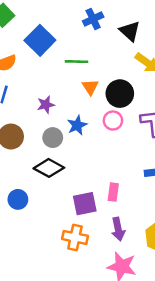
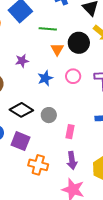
black circle: (120, 94) -> (79, 43), moved
gray circle: (53, 138) -> (49, 115), moved
purple square: (85, 204) -> (21, 141), moved, turned 30

